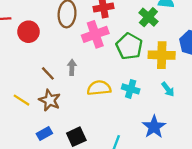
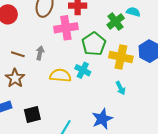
brown line: (48, 73) -> (18, 54), turned -40
cyan cross: (131, 89) -> (83, 70), moved

